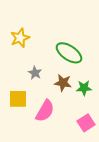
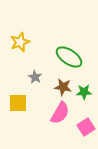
pink semicircle: (45, 111) -> (60, 113), moved

